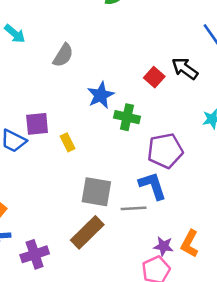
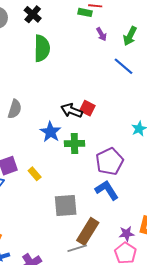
black arrow: (185, 68) -> (72, 111), moved
gray line: (134, 208) -> (77, 248), moved
brown rectangle: (87, 232) -> (88, 231), moved

